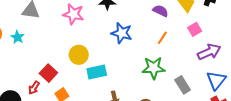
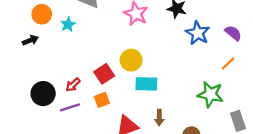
blue star: (122, 33) -> (198, 33), moved
red square: (48, 73) -> (104, 74), moved

